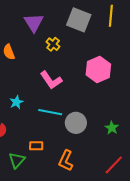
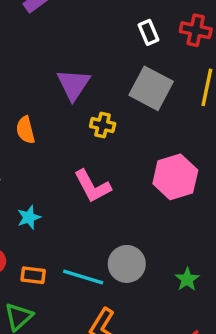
yellow cross: (53, 44) -> (103, 125), turned -32
cyan line: (50, 112) -> (83, 277), moved
orange rectangle: (36, 146) -> (33, 275), moved

